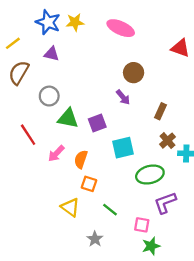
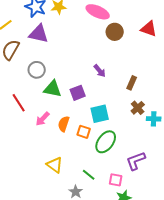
purple triangle: (52, 54) -> (39, 34), size x1.5
brown circle: (134, 73) -> (115, 32), moved
green ellipse: (150, 175) -> (106, 142), moved, turned -40
orange square: (89, 184) -> (84, 132), moved
green line: (110, 210) -> (89, 175), moved

